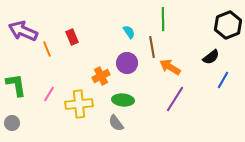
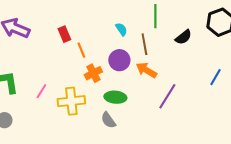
orange line: (47, 49) -> (81, 50), moved
black semicircle: (211, 57) -> (183, 37), moved
orange arrow: (170, 67) -> (146, 70), moved

